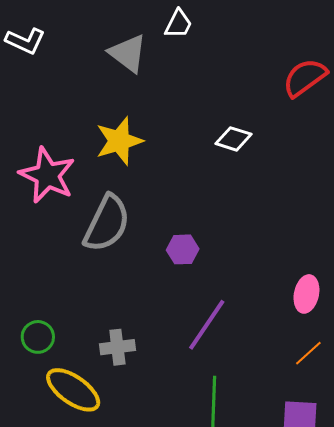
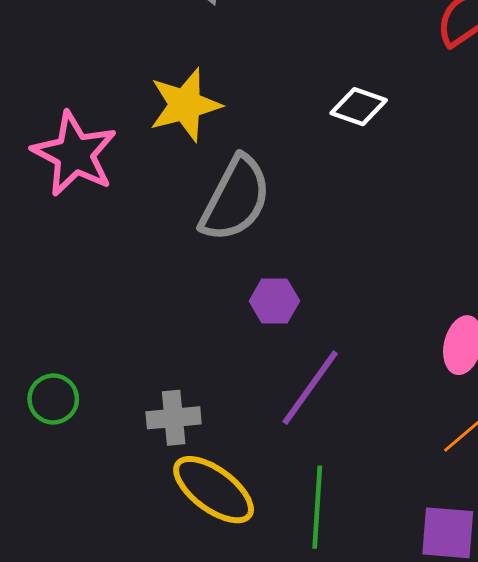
gray semicircle: (107, 223) -> (235, 199), moved
purple hexagon: (183, 249) -> (274, 301), moved
yellow ellipse: (73, 390) -> (214, 490), moved

